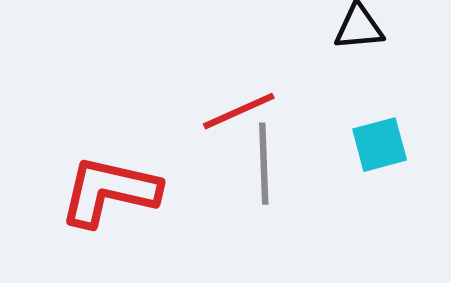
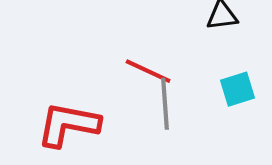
red line: (239, 111) -> (148, 71), turned 51

